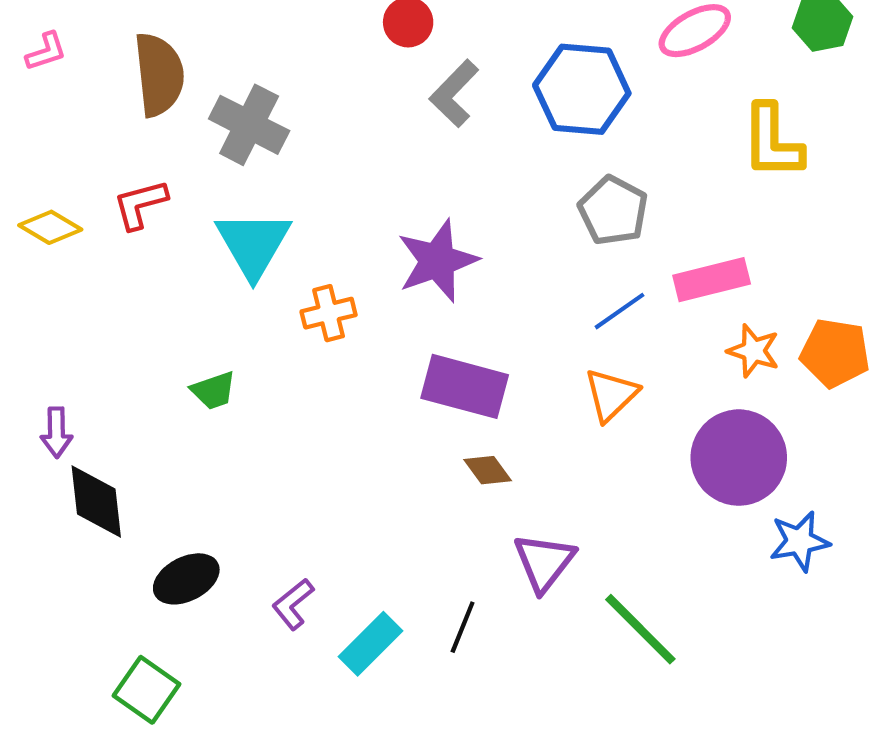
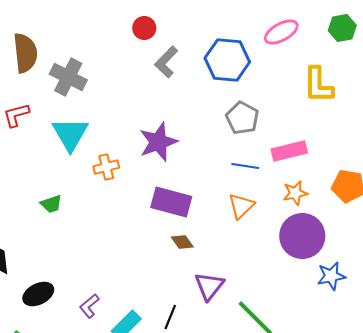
blue line: (619, 311) -> (245, 166), turned 44
orange star: (753, 351) -> (295, 193), moved, turned -30

